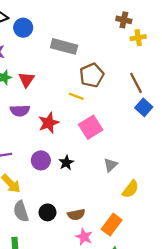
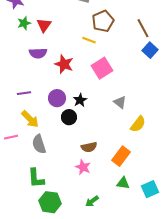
red star: (49, 123) -> (64, 64), turned -30
gray triangle: (111, 165) -> (120, 102), turned -40
black circle: (47, 212) -> (69, 117), moved
pink star: (84, 237) -> (83, 167), moved

